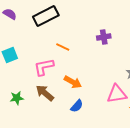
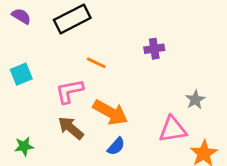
orange arrow: (73, 82) -> (110, 112), size x1.4
green star: (17, 98) -> (24, 146), moved

